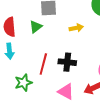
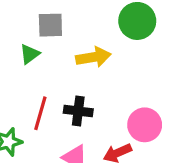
yellow arrow: (76, 28) -> (93, 57), size x1.5

